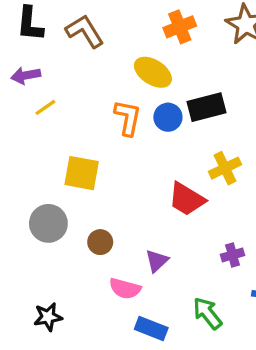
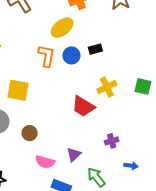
yellow ellipse: (153, 72) -> (62, 28), turned -70
black rectangle: (207, 107) -> (95, 49), size x0.6
purple triangle: (157, 261) -> (74, 154), moved

